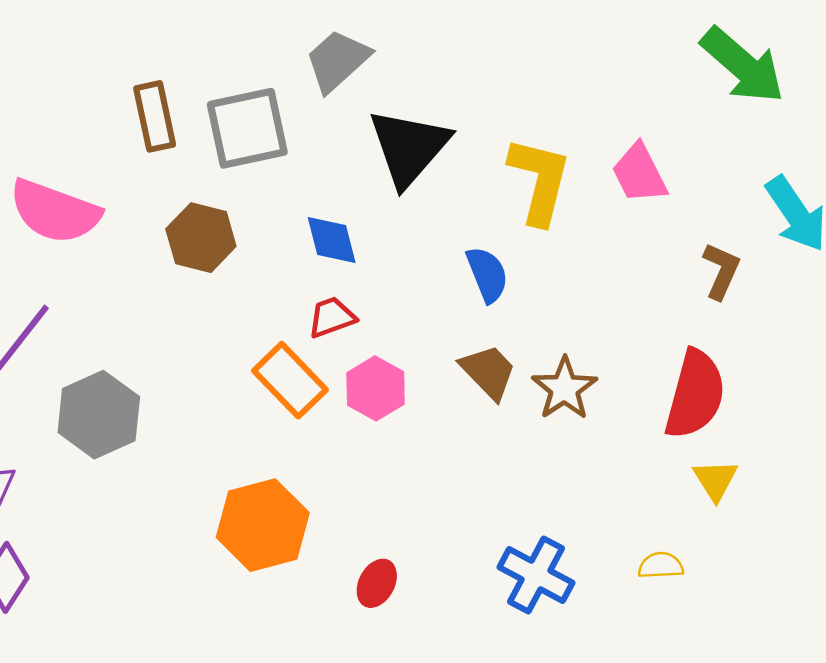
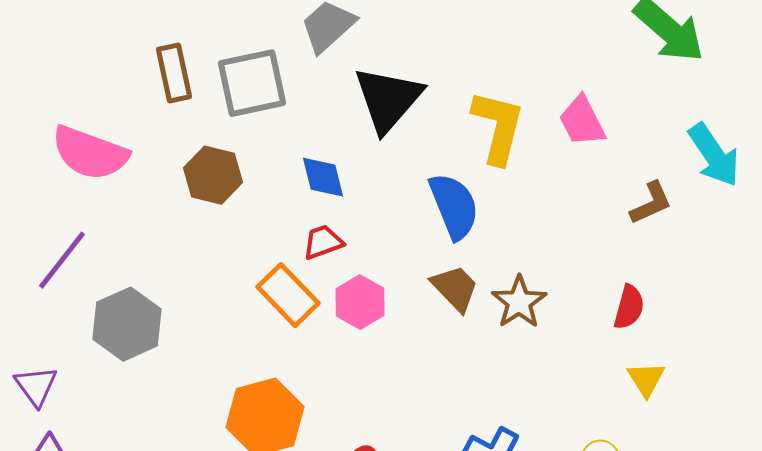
brown L-shape: (721, 271) -> (651, 203), turned 42
blue semicircle: (487, 274) -> (454, 206), size x1.4
red semicircle: (695, 394) -> (629, 307), size x0.6

